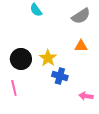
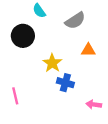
gray semicircle: (81, 16) -> (75, 21), moved
black circle: (21, 59) -> (23, 36), moved

